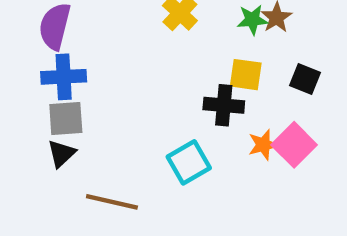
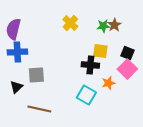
gray square: (66, 118) -> (36, 75), moved
pink square: (294, 145) -> (127, 69), moved
cyan square: (189, 162) -> (86, 95), moved, turned -30

